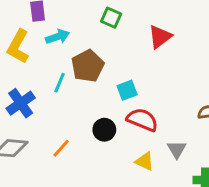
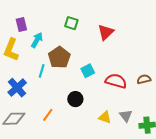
cyan arrow: (58, 37) -> (37, 40), turned -35
red semicircle: (142, 120) -> (116, 81), moved
gray triangle: (177, 149) -> (126, 116), moved

